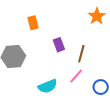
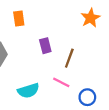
pink line: (76, 76) -> (61, 82), turned 70

